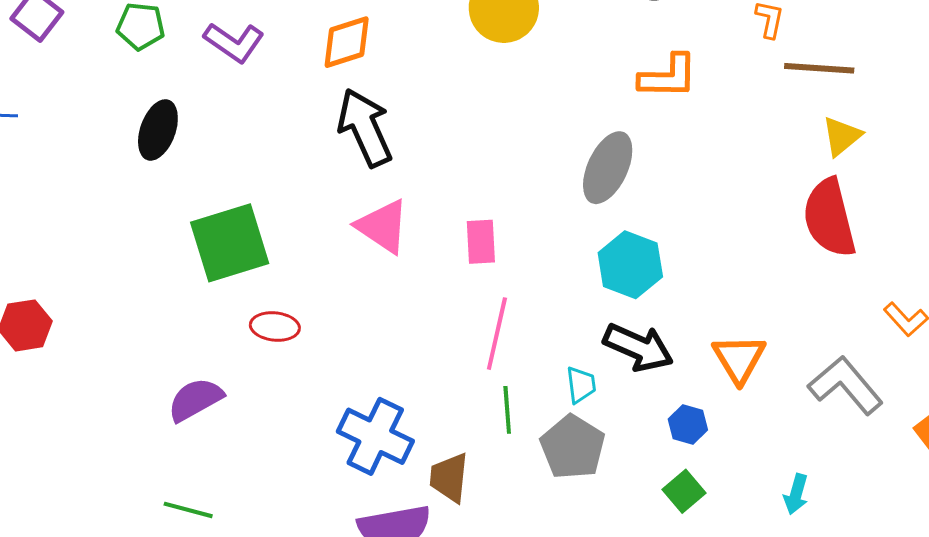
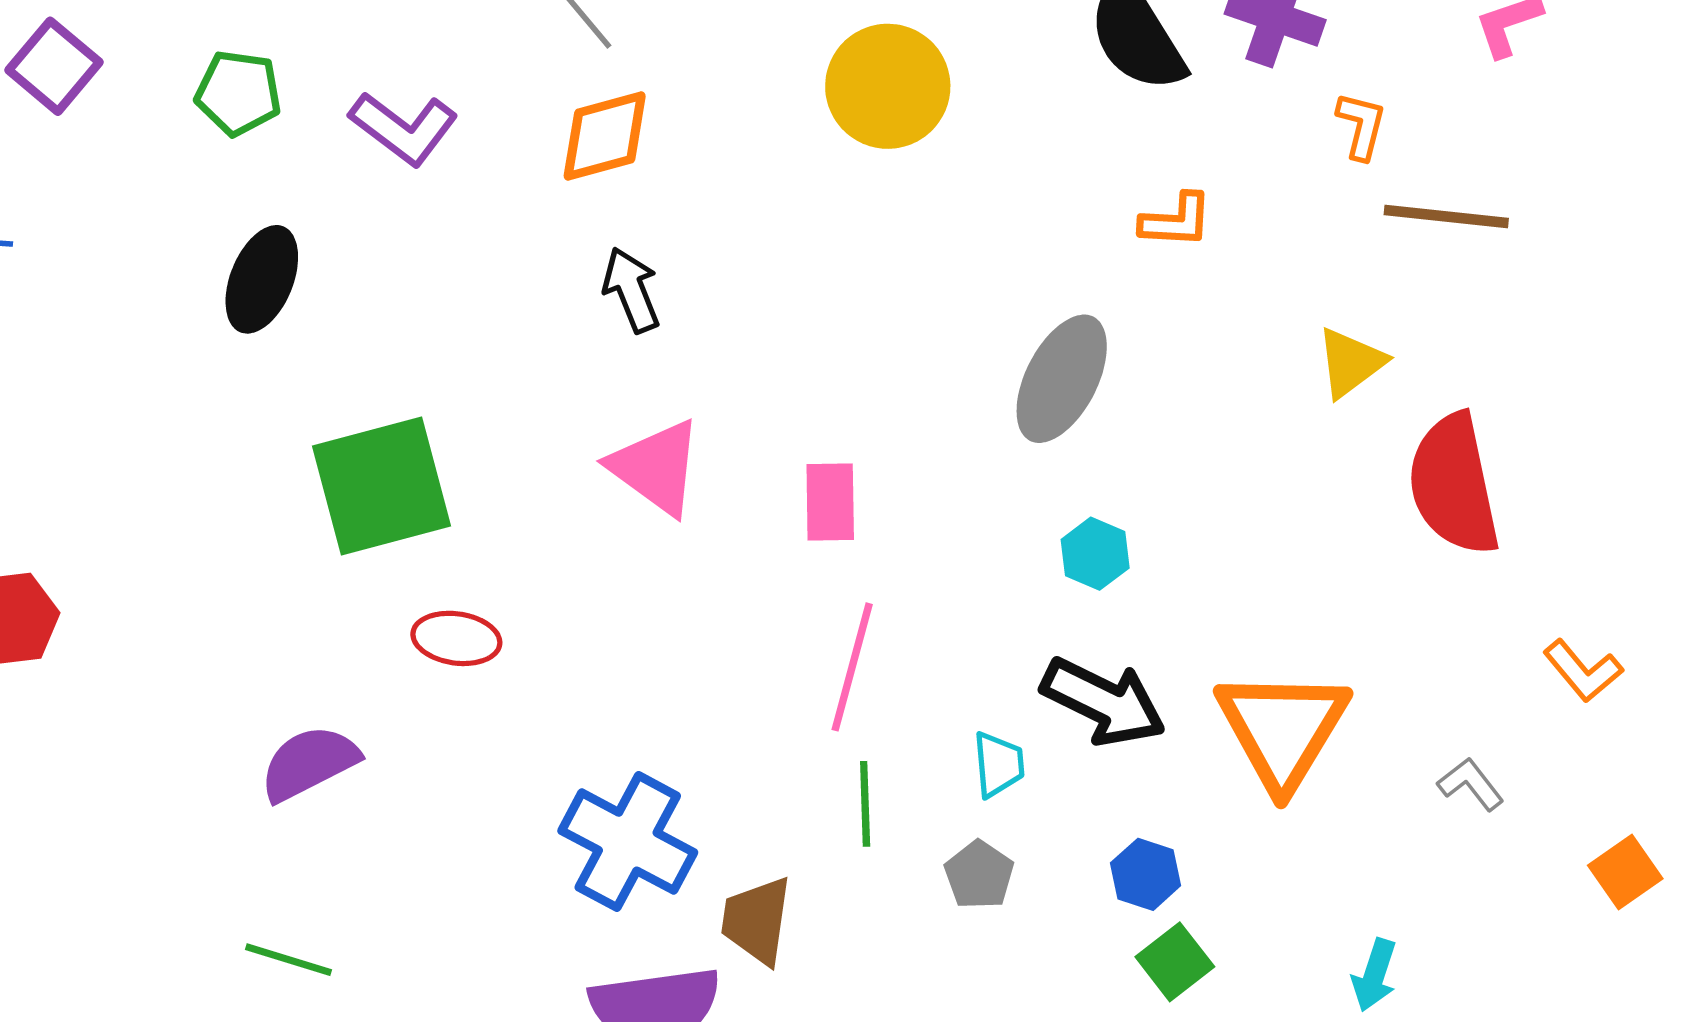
orange L-shape: (668, 77) -> (1176, 221), size x0.7
black arrow: (365, 128) -> (631, 290), size x0.6
yellow triangle: (842, 136) -> (1351, 363), moved
cyan hexagon: (630, 265) -> (1095, 554), size x0.6
orange triangle: (739, 359) -> (1282, 729), size x1.4
gray L-shape: (846, 385) -> (1471, 784), size x0.5
blue hexagon: (688, 424) -> (1146, 874), moved
gray pentagon: (573, 447) -> (979, 875), size x0.6

